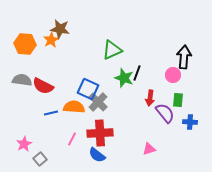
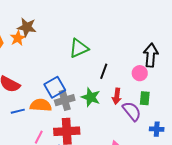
green star: (124, 78) -> (91, 97), moved
blue square: (88, 89) -> (55, 87), turned 35
gray cross: (98, 102) -> (65, 100), turned 30
blue cross: (190, 122) -> (157, 129), moved

